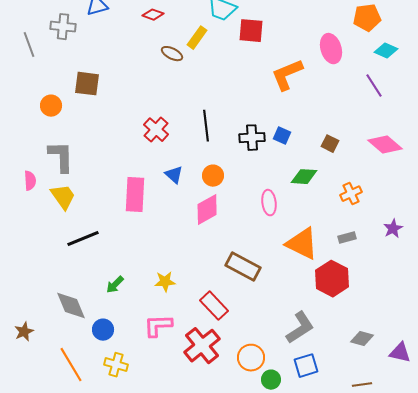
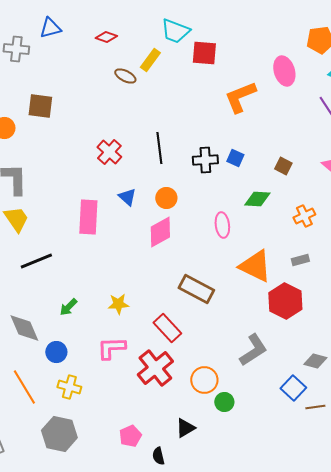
blue square: (306, 366) -> (293, 388), moved, turned -30

